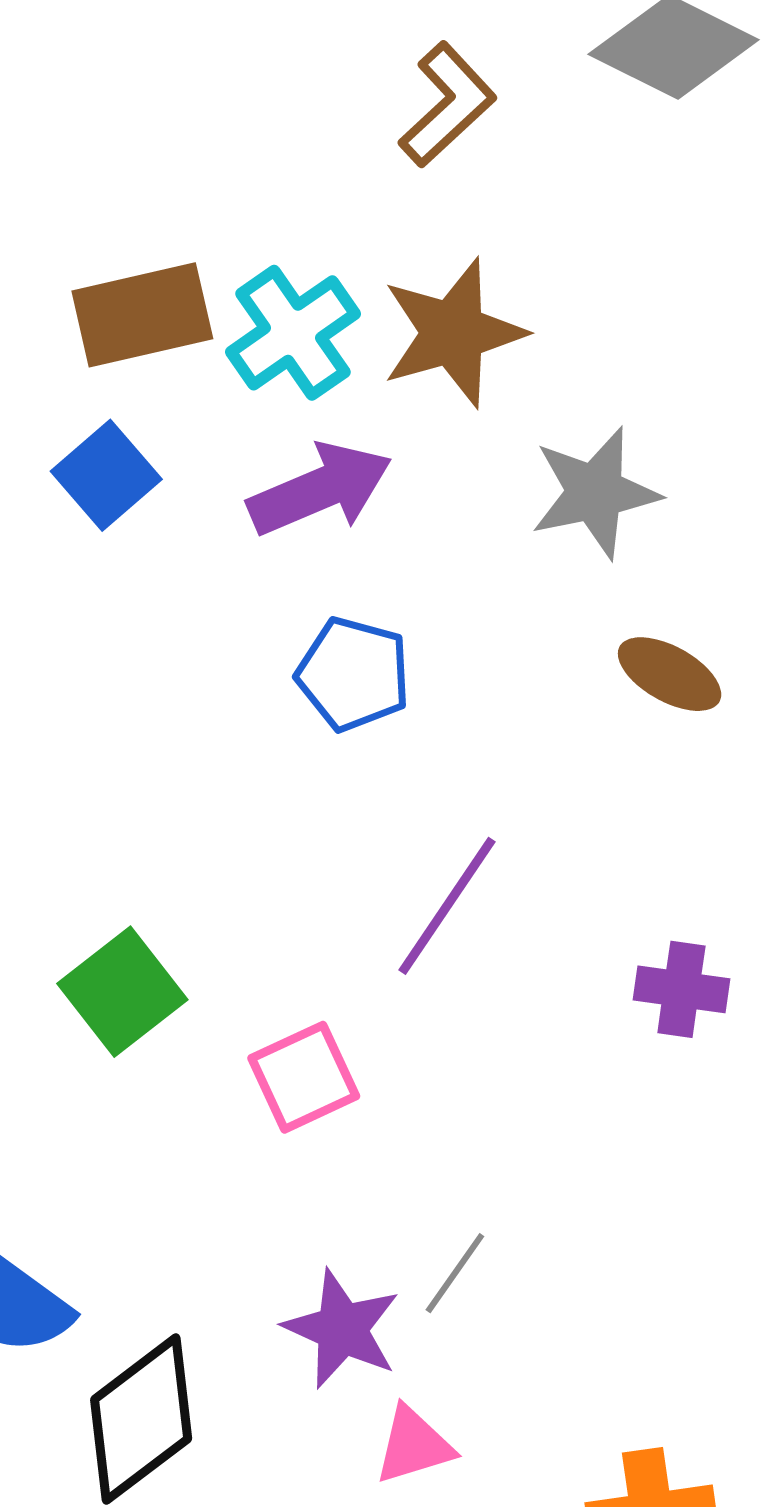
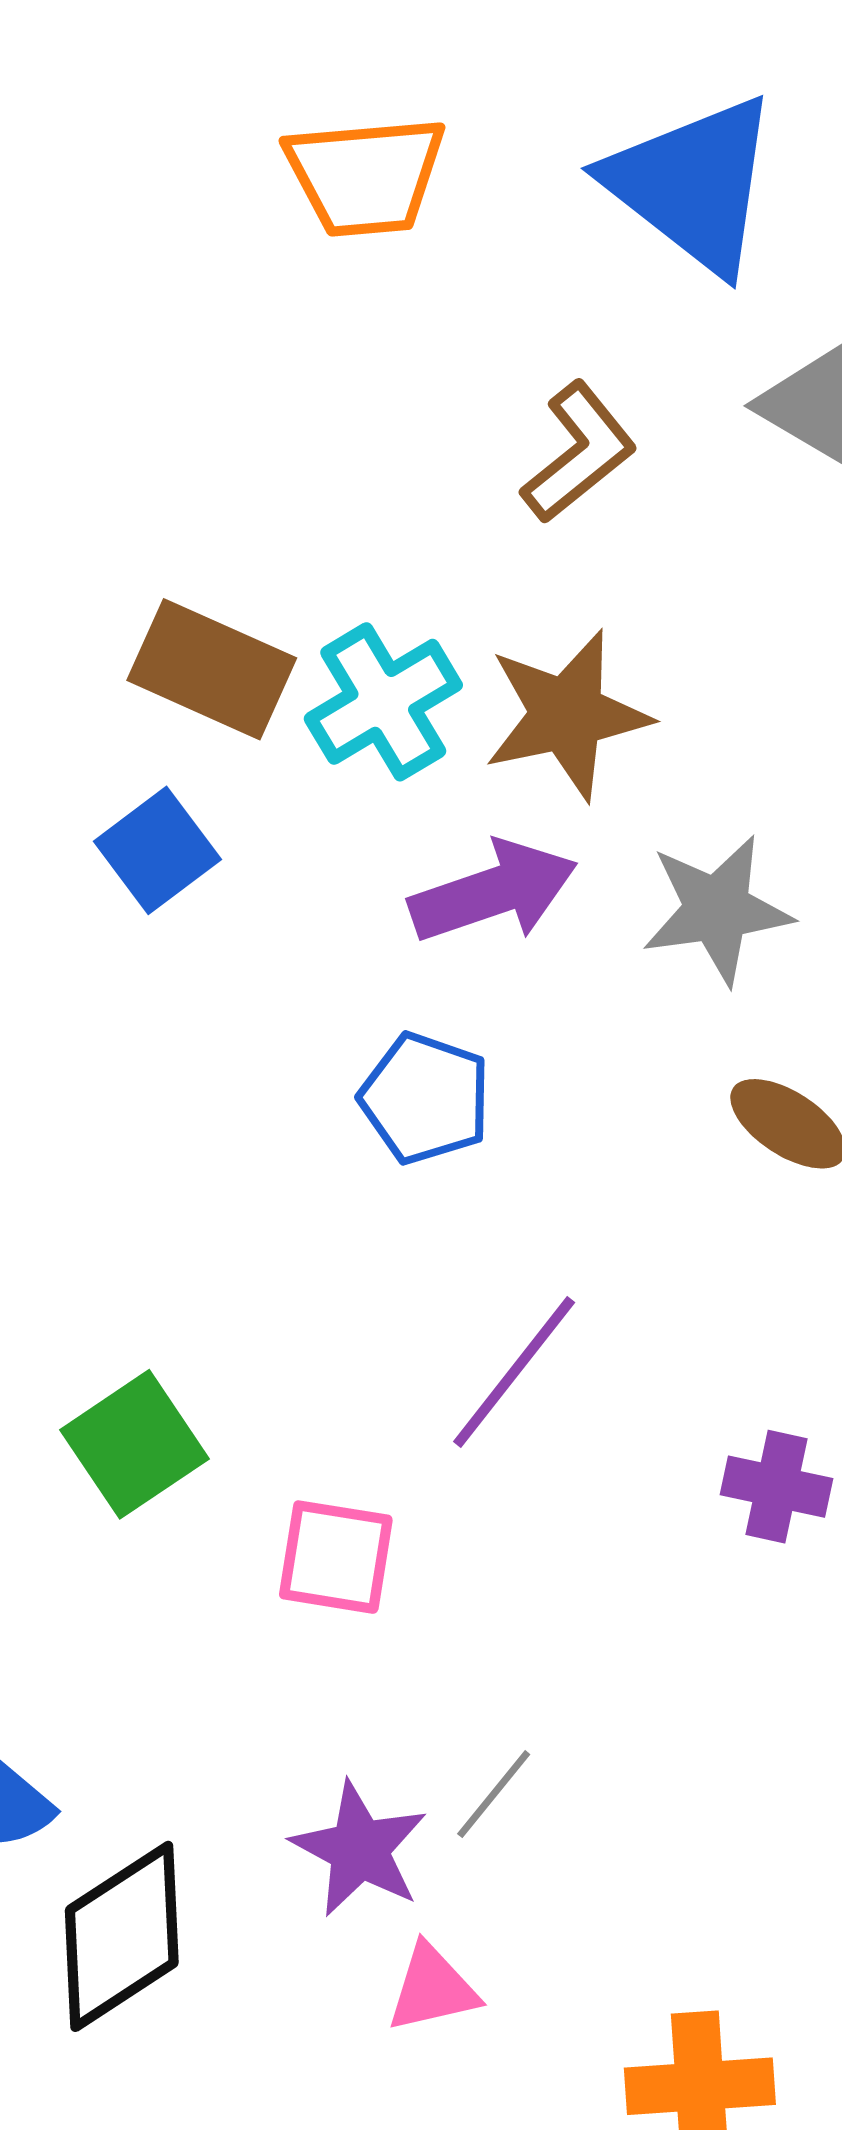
brown rectangle: (142, 315) -> (212, 669), turned 33
purple arrow: (320, 489) -> (493, 892), moved
pink square: (304, 1077) -> (336, 1557), turned 30

